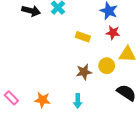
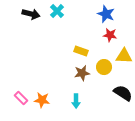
yellow rectangle: (83, 37) -> (81, 51), moved
pink rectangle: (11, 98) -> (21, 98), moved

